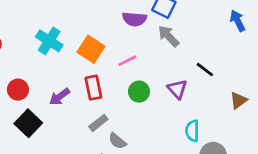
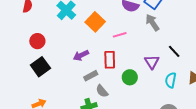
red rectangle: (93, 88) -> (110, 60), moved
green circle: (139, 92) -> (130, 77), moved
purple arrow: (60, 97) -> (81, 55), moved
cyan semicircle: (192, 131) -> (171, 80), moved

